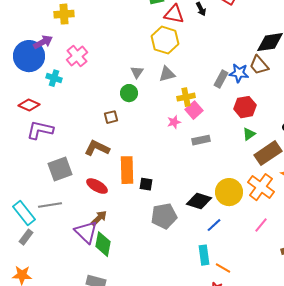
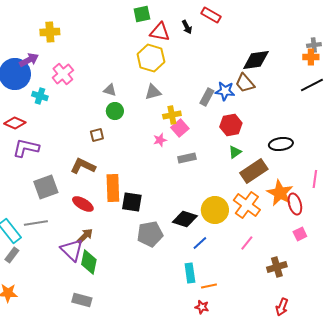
gray triangle: (137, 72) -> (110, 90), moved, turned -48
black square: (146, 184) -> (132, 202), size x1.5
orange line: (223, 268) -> (209, 286), turned -42

